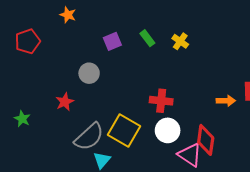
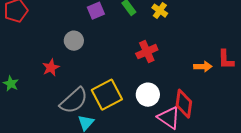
red cross: (161, 101) -> (147, 52), moved, turned -30
yellow square: (124, 130) -> (107, 95), turned 32

